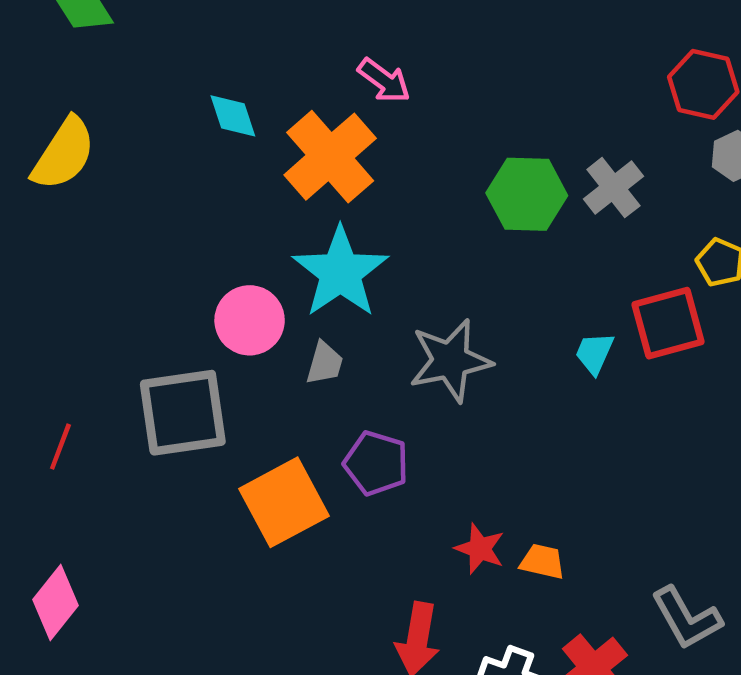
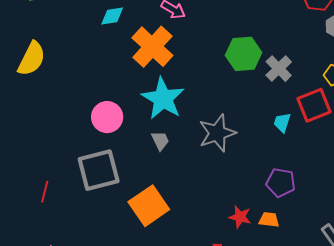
cyan diamond: (233, 116) -> (112, 16), moved, turned -75
gray cross: (613, 188) -> (279, 69), moved
pink circle: (250, 320) -> (107, 117), moved
gray trapezoid: (325, 363) -> (160, 141), turned -35
purple pentagon: (376, 463) -> (281, 183), moved

